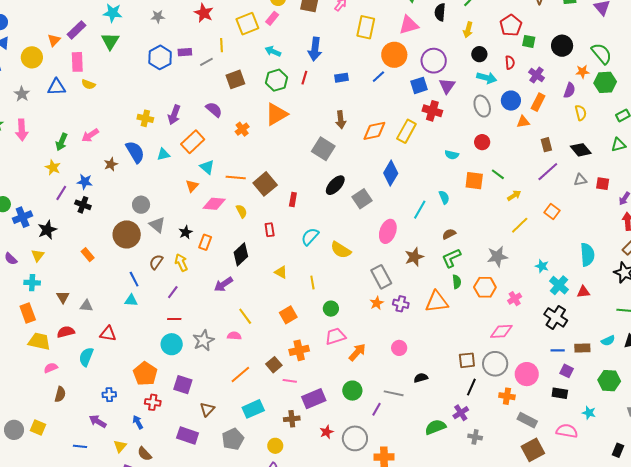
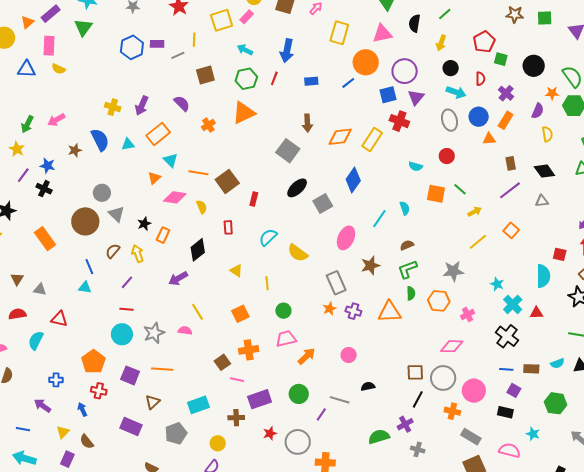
red square: (603, 184) -> (560, 254), moved
orange rectangle: (88, 255) -> (45, 239), size x1.6
orange line: (240, 375) -> (162, 369), moved, turned 40

